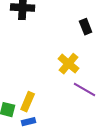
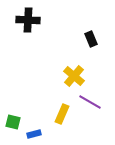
yellow rectangle: (28, 102) -> (62, 114), moved

